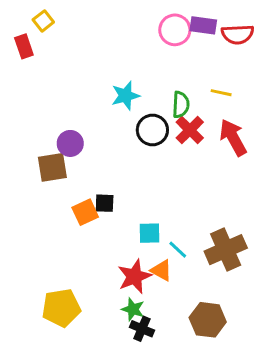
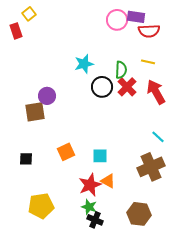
red semicircle: (238, 34) -> (149, 31), moved
black square: (105, 203) -> (26, 159), moved
orange square: (85, 212) -> (66, 152), moved
cyan line: (178, 250) -> (158, 137), moved

